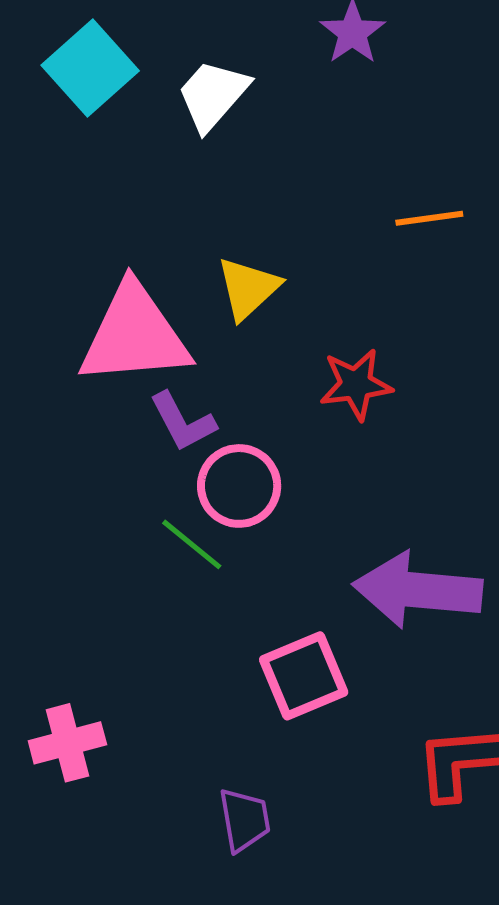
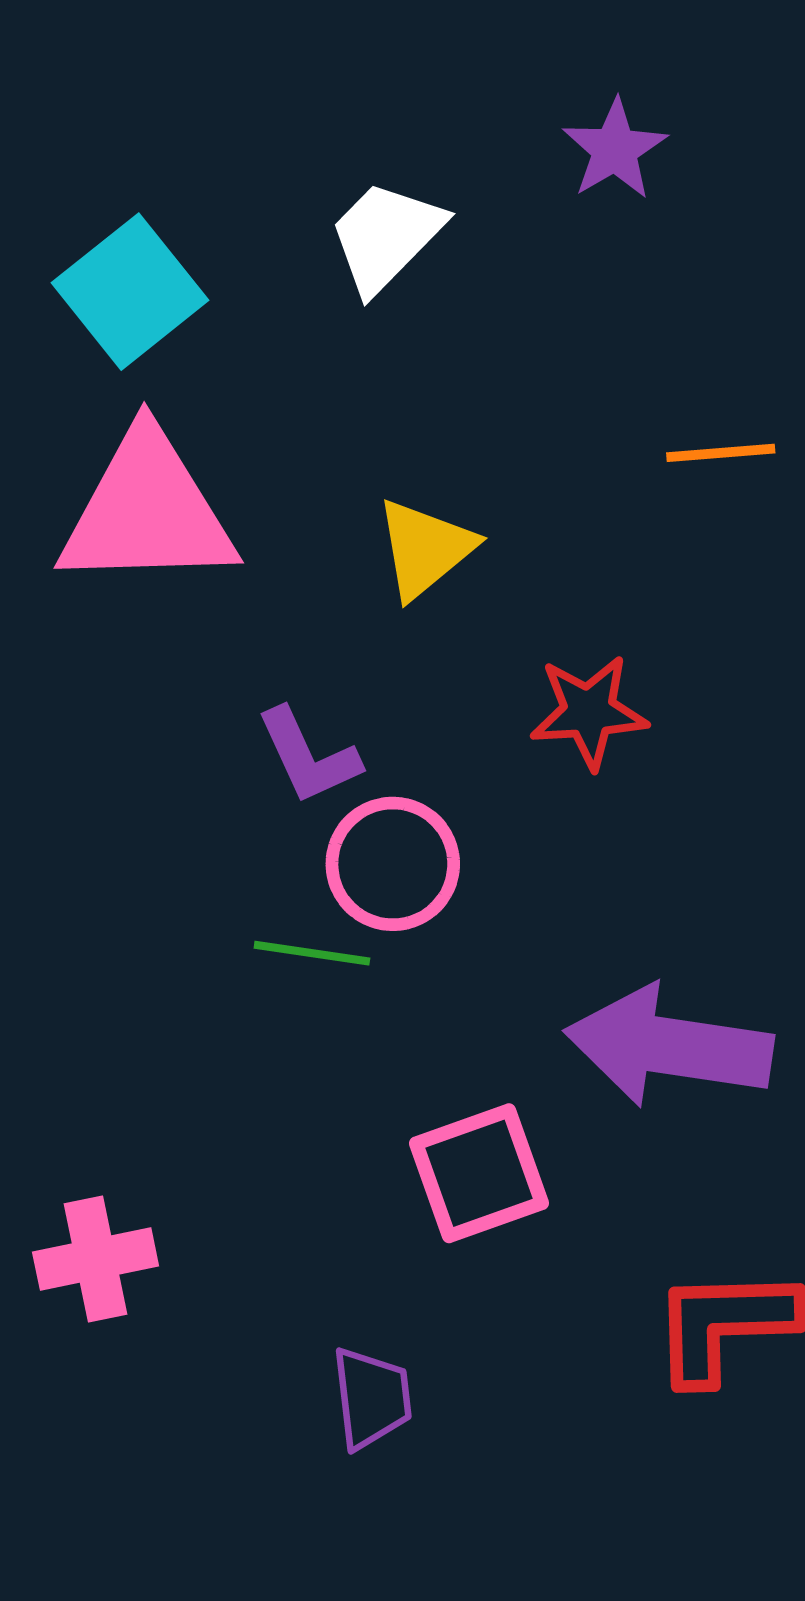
cyan square: (90, 68) -> (130, 292), moved
pink triangle: (134, 335) -> (147, 511), moved
green line: (192, 544) -> (312, 953), turned -34

